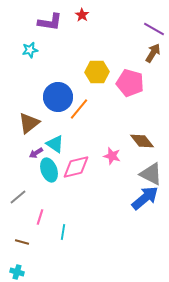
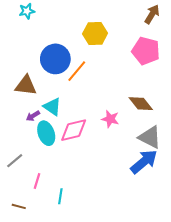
pink pentagon: (130, 83) -> (146, 51), moved
brown triangle: (29, 123) -> (26, 85), turned 45

